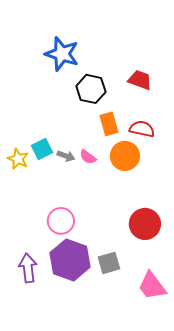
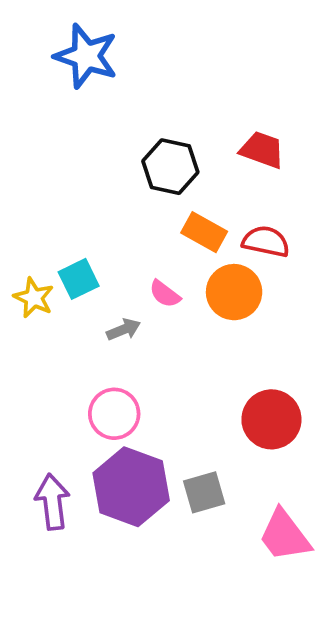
blue star: (62, 54) -> (86, 56), moved
orange rectangle: (109, 124) -> (204, 232), turned -45
gray arrow: (66, 156) -> (124, 330), moved, turned -42

